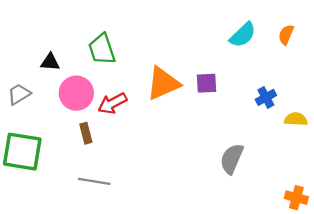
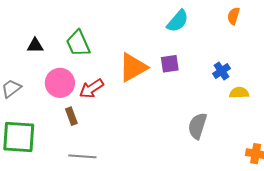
cyan semicircle: (243, 35) -> (178, 21), moved
black triangle: (50, 62) -> (35, 46), moved
yellow semicircle: (296, 119) -> (239, 93), moved

